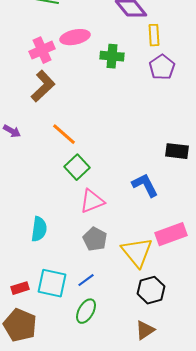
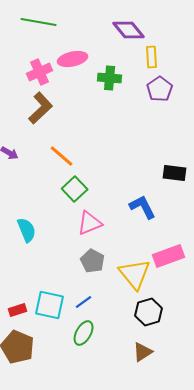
cyan semicircle: (39, 229) -> (27, 230), moved, turned -30

